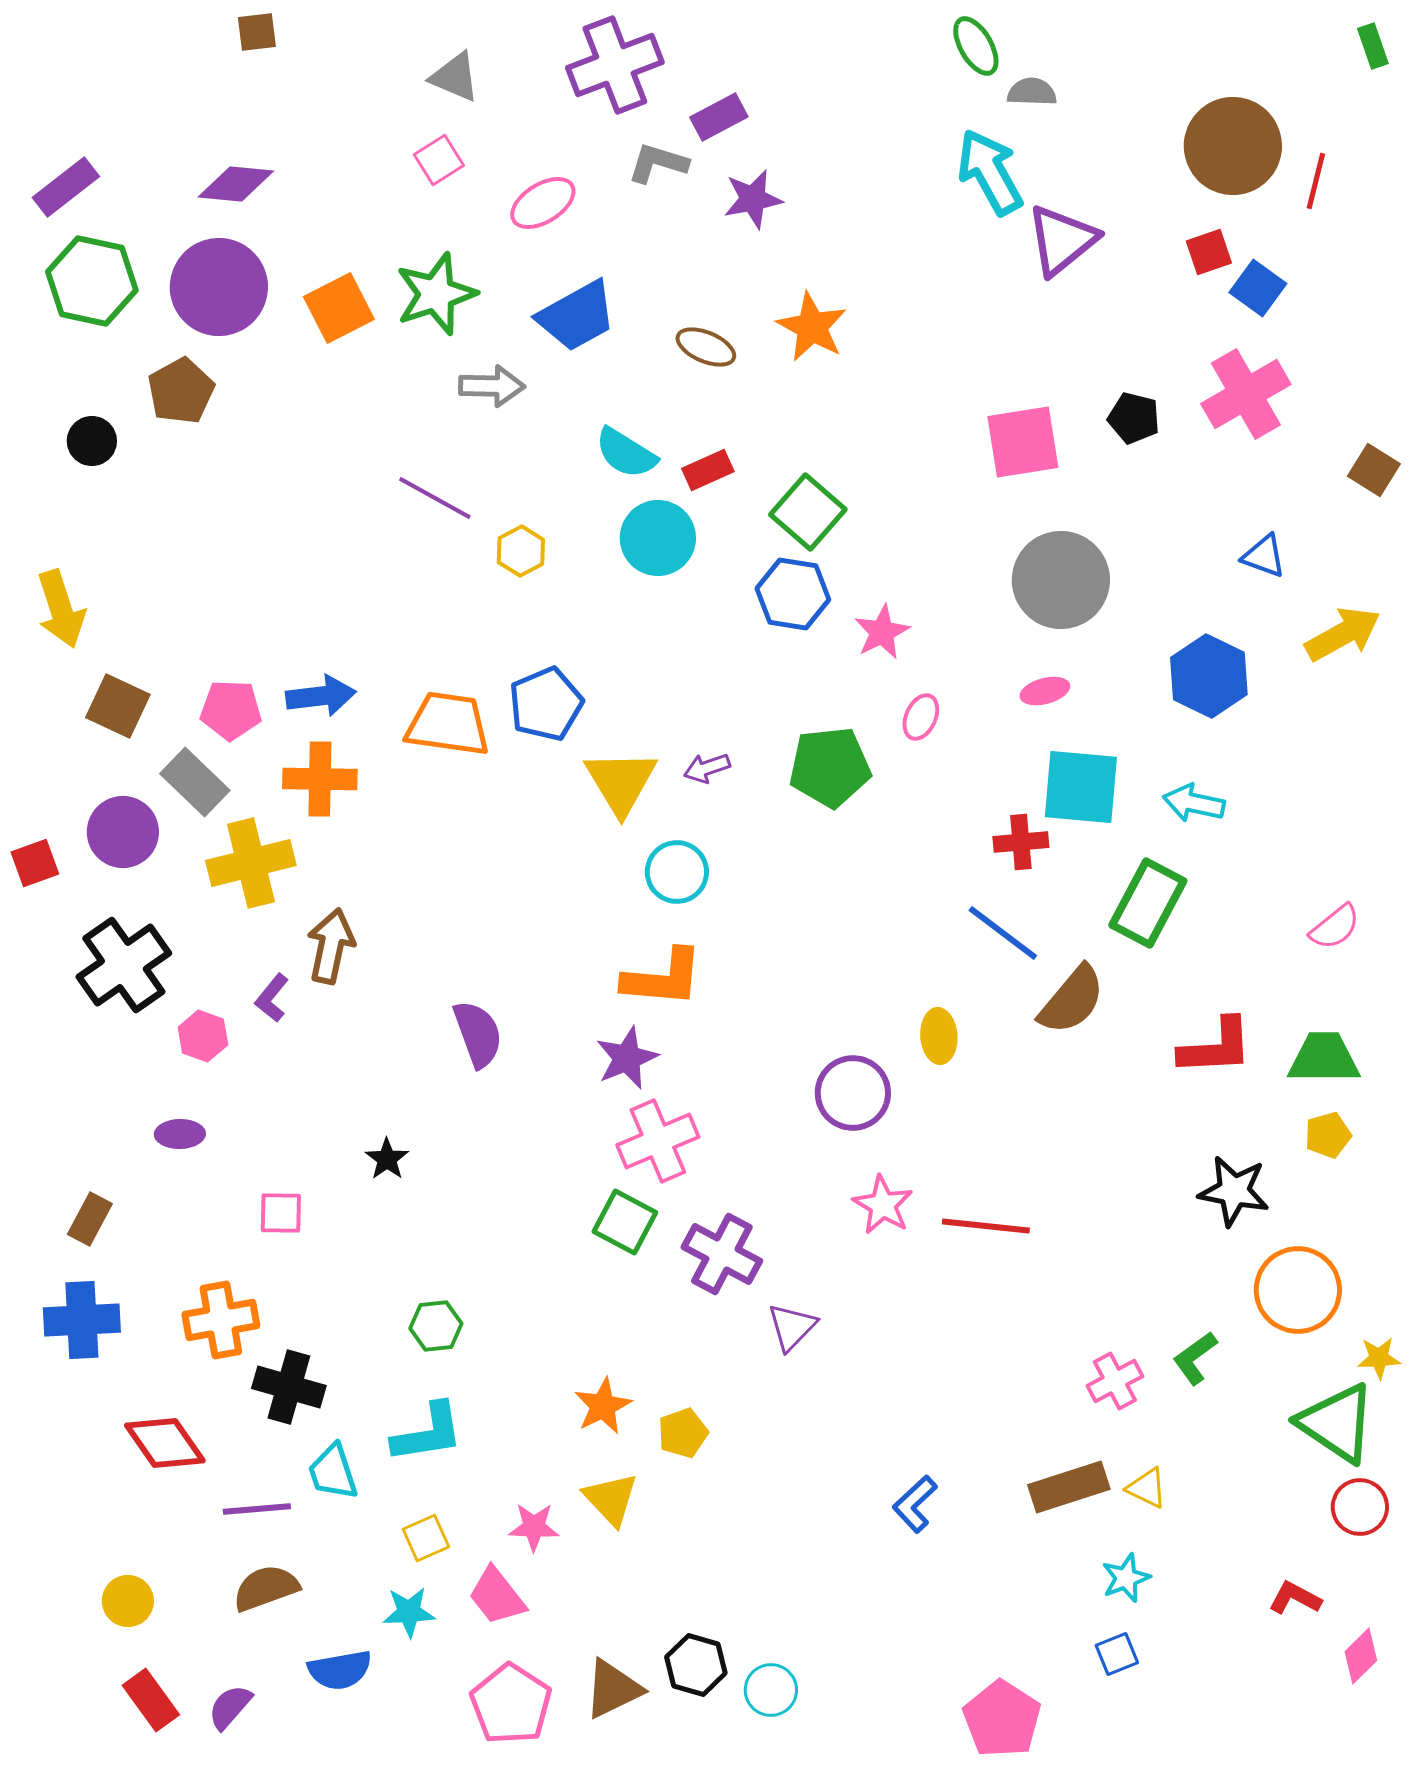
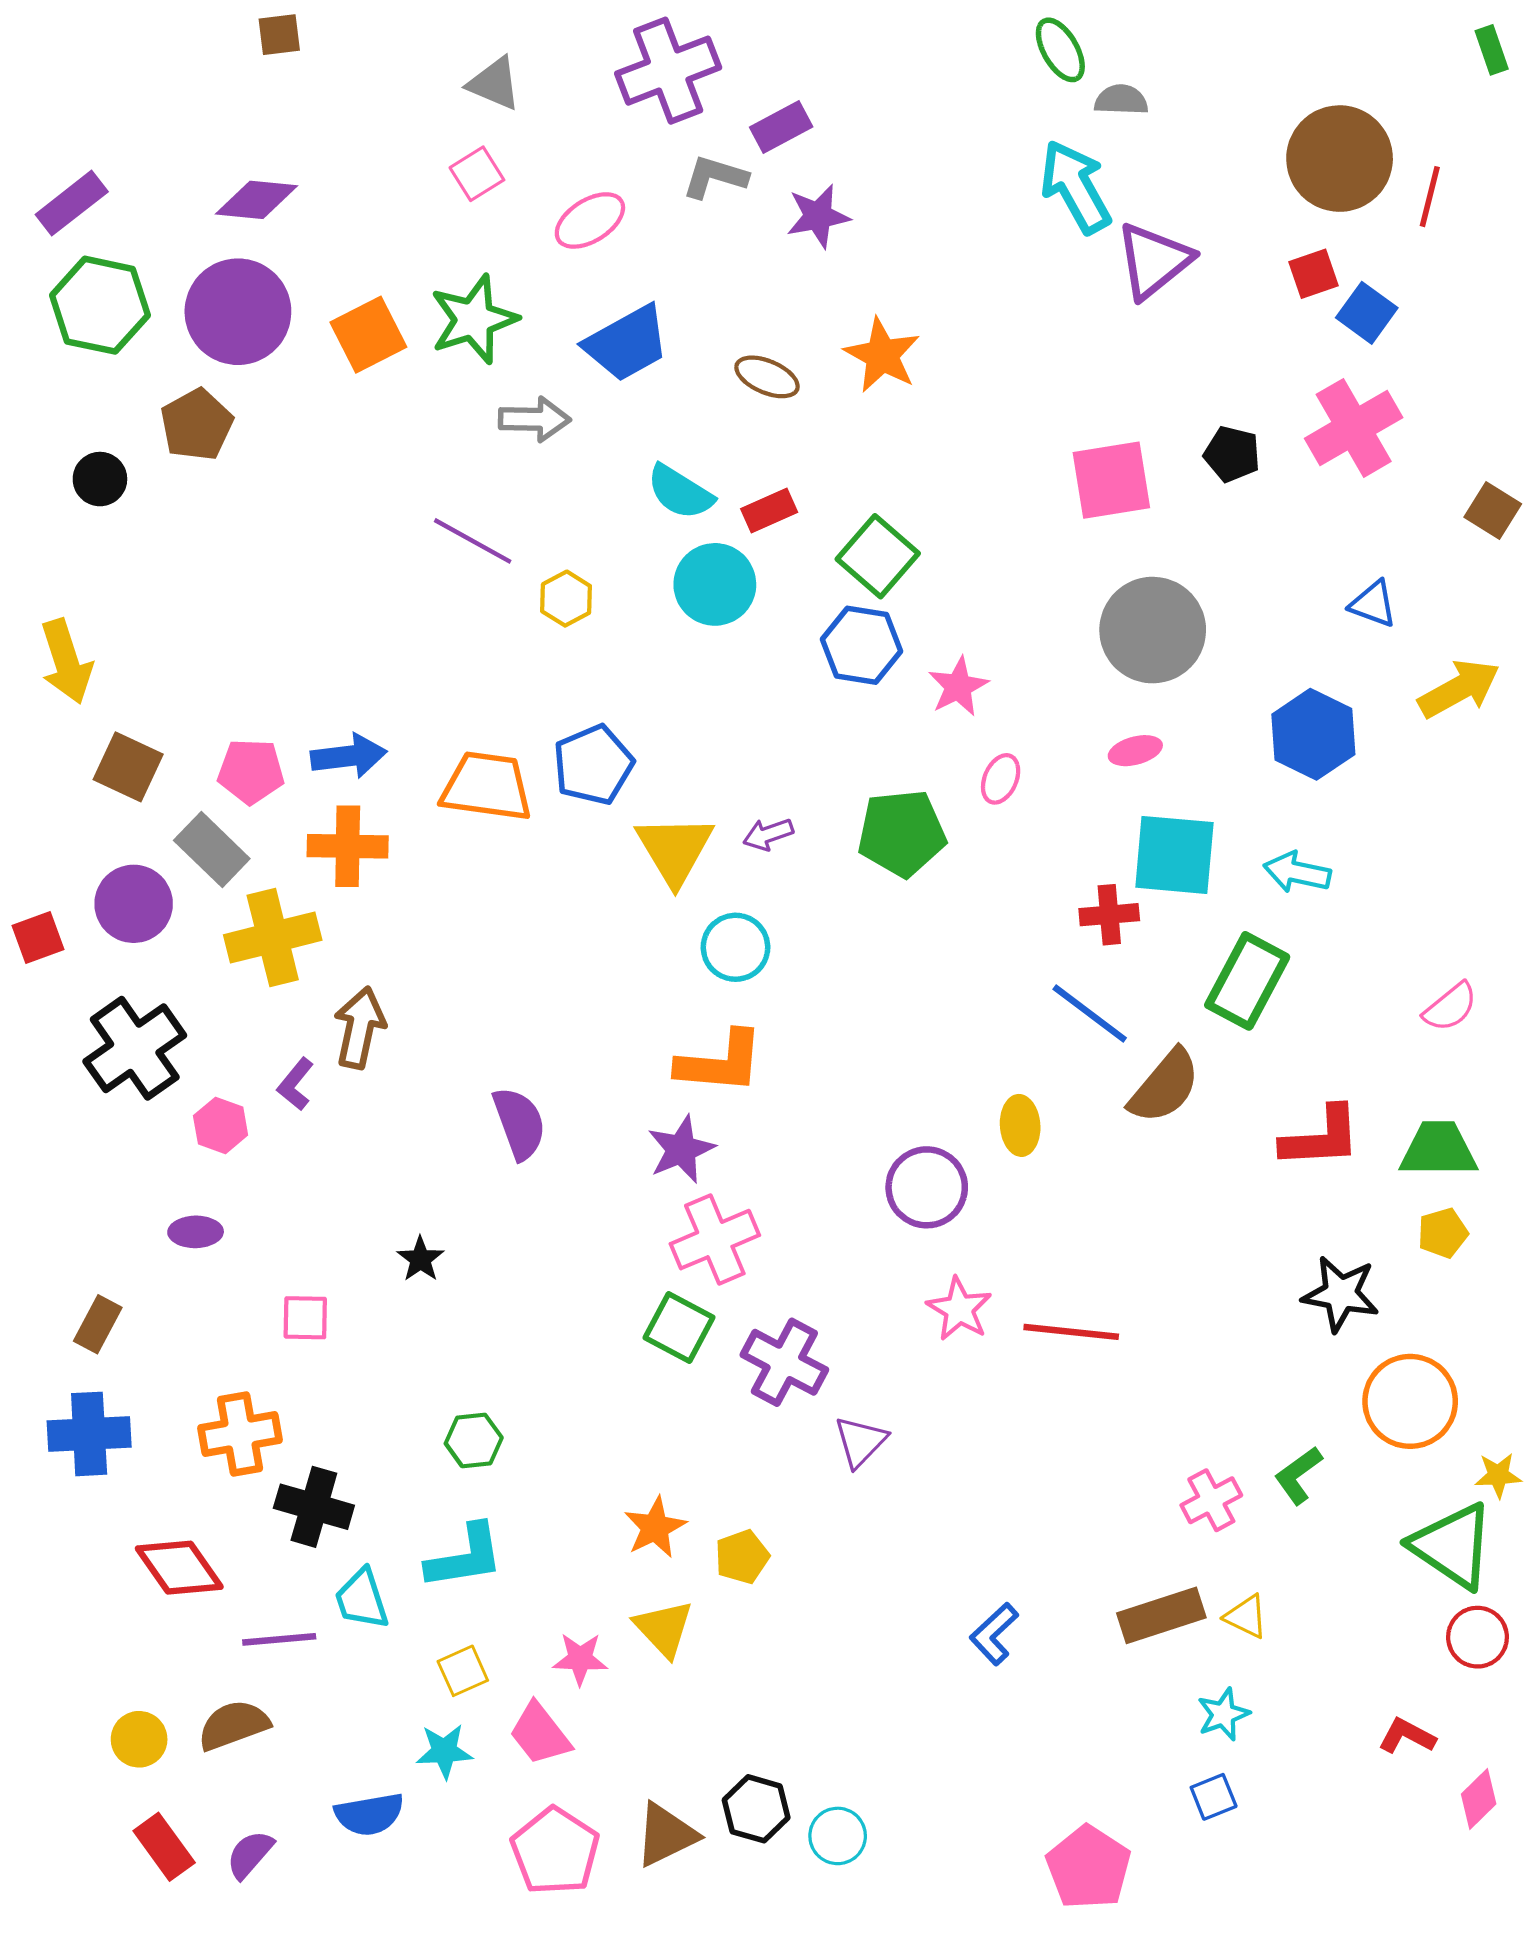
brown semicircle: (266, 1588) -> (234, 1725), moved

